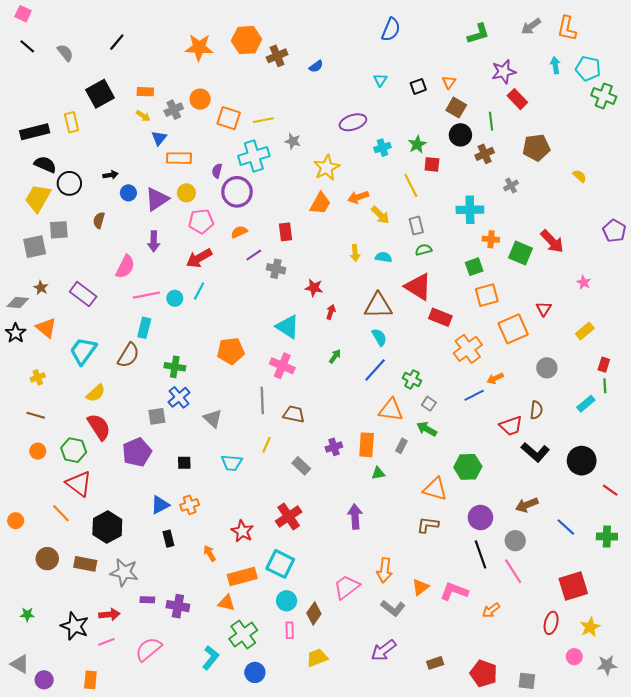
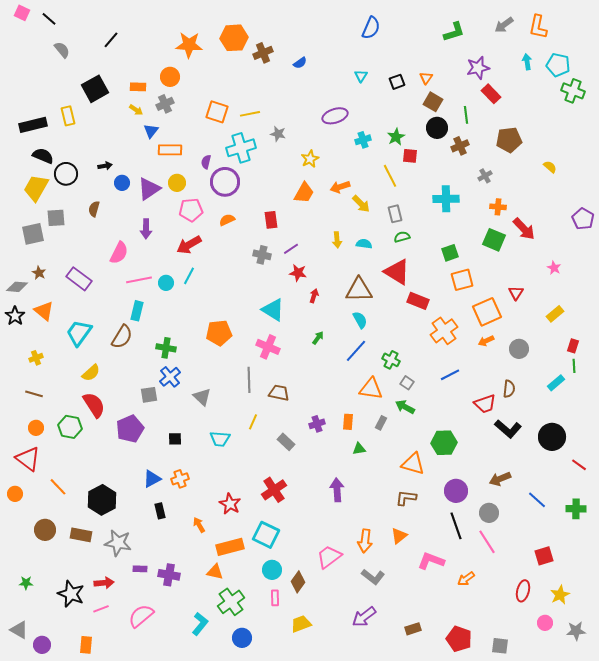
black line: (27, 46) -> (49, 19), moved
orange circle: (200, 99) -> (170, 77), moved
yellow star: (327, 168) -> (310, 159), size x0.7
orange cross: (491, 239) -> (498, 207), moved
purple line: (254, 255) -> (291, 249), moved
orange arrow: (495, 378) -> (486, 341), moved
orange rectangle: (367, 445) -> (348, 422), size x0.7
red triangle: (79, 484) -> (28, 459), moved
red square: (573, 586) -> (544, 556), size x0.7
orange triangle: (420, 587) -> (399, 536), moved

